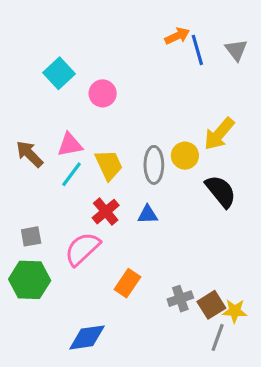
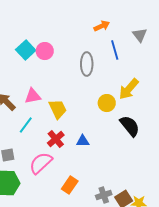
blue line: (197, 50) -> (115, 50), moved
pink circle: (103, 93) -> (45, 51), moved
gray ellipse: (154, 165) -> (87, 64), moved
cyan line: (71, 174) -> (26, 125), moved

